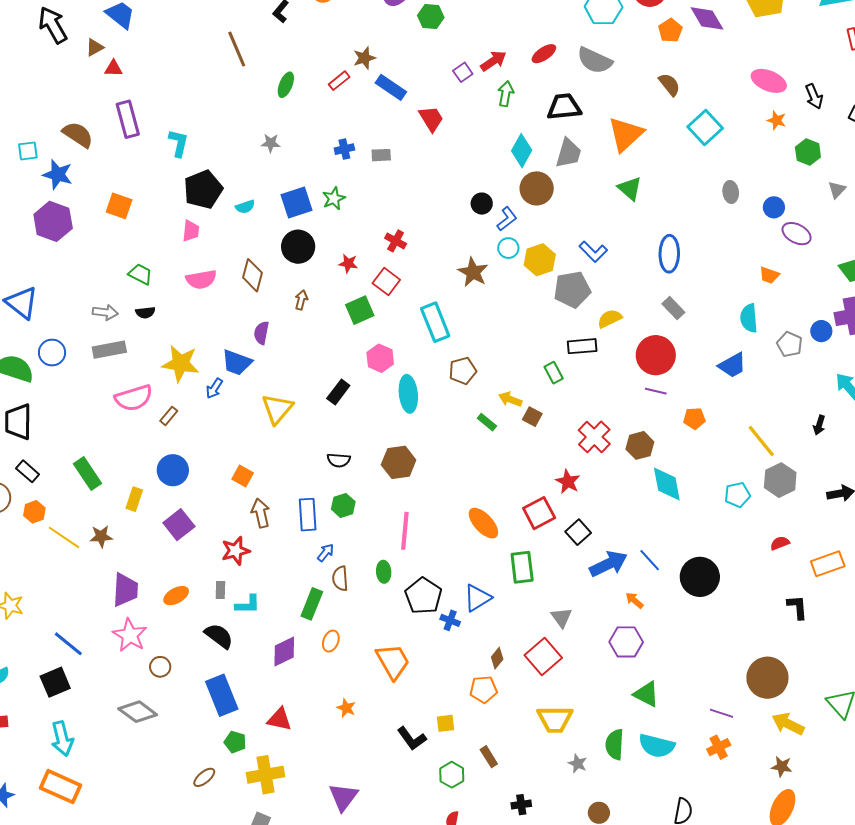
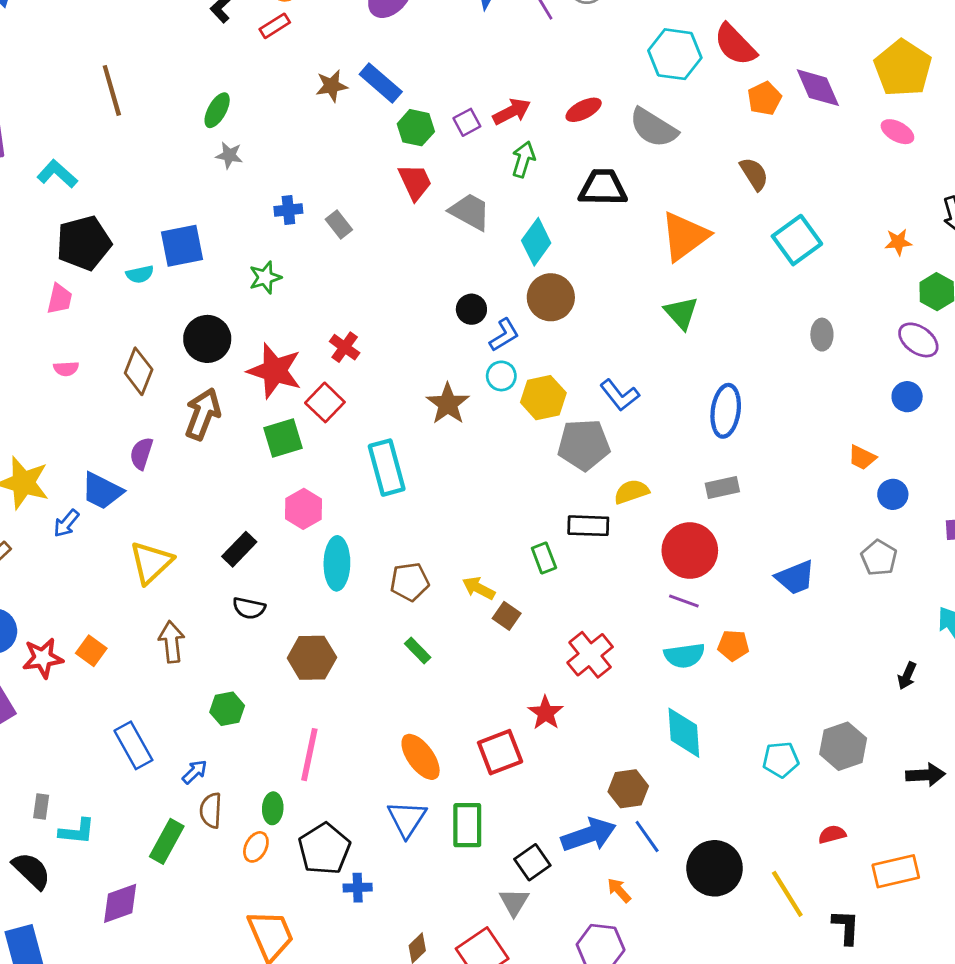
green hexagon: (431, 16) -> (416, 128), moved
brown line: (237, 49) -> (112, 90), moved
red rectangle: (339, 81) -> (275, 26), moved
pink ellipse: (769, 81) -> (897, 132), moved, size x0.7
blue rectangle: (391, 87) -> (381, 83), moved
orange star: (777, 120) -> (898, 242), turned -30
cyan L-shape: (179, 143) -> (57, 174), turned -68
gray star: (271, 143) -> (229, 155), moved
gray trapezoid: (569, 153) -> (470, 212), moved, turned -84
gray rectangle: (381, 155) -> (339, 224), turned 48
blue square: (296, 203) -> (182, 246), moved
blue circle: (774, 207) -> (907, 397), moved
purple ellipse: (797, 234) -> (918, 340), moved
red star: (348, 263) -> (275, 371), size x2.0
pink semicircle: (201, 279) -> (66, 369), size x0.6
brown arrow: (301, 300) -> (203, 414), size x1.8
gray rectangle: (673, 308) -> (722, 487), turned -65
cyan semicircle: (749, 318) -> (684, 655), moved, turned -100
blue circle: (821, 331) -> (893, 494), moved
brown pentagon: (463, 371) -> (410, 582), moved
green rectangle: (487, 422) -> (418, 650), moved
yellow line: (761, 441) -> (787, 894), moved
brown hexagon: (640, 445) -> (628, 789), moved
black semicircle: (339, 460) -> (249, 608), moved
brown arrow: (261, 513) -> (172, 642), moved
blue rectangle: (308, 515) -> (133, 745), moved, turned -32
black square: (578, 532) -> (532, 862), moved
red star: (236, 551) -> (43, 658), moved
blue triangle: (477, 598) -> (407, 819), moved, turned -32
blue cross: (450, 620) -> (358, 888), turned -30
orange ellipse: (331, 641) -> (256, 847), moved

